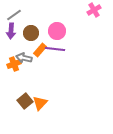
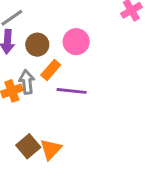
purple line: (55, 49) -> (72, 91), moved
gray arrow: (24, 58) -> (27, 82), turned 70

